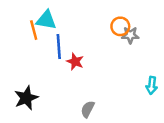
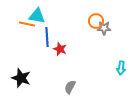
orange line: (34, 30) -> (27, 24), turned -63
black star: (26, 98) -> (21, 78), turned -30

